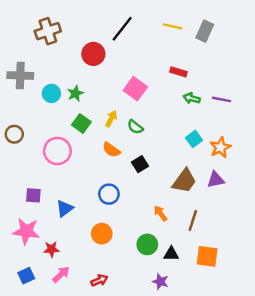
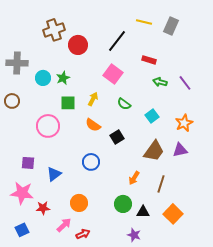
black line: (122, 29) -> (117, 41), moved
brown cross: (48, 31) -> (54, 30), moved
purple line: (222, 99) -> (185, 83), turned 42
green square: (81, 123) -> (68, 103), turned -35
green semicircle: (135, 127) -> (124, 104), moved
brown circle: (14, 134) -> (12, 101), moved
cyan square: (194, 139) -> (152, 116), moved
orange arrow: (160, 213) -> (134, 178), turned -112
orange circle: (102, 234) -> (79, 203), moved
orange square: (207, 256) -> (173, 214), turned 36
pink arrow: (61, 274) -> (64, 225), moved

